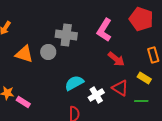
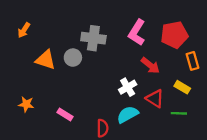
red pentagon: (141, 19) -> (174, 35), moved, turned -30
cyan semicircle: (74, 83) -> (128, 114), moved
white cross: (96, 95) -> (128, 87), moved
pink rectangle: (23, 102) -> (65, 114), moved

